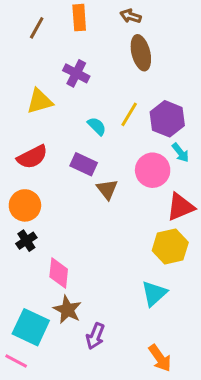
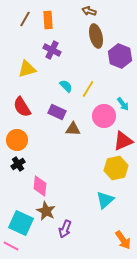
orange rectangle: (79, 18) -> (48, 20), moved
yellow line: (129, 114) -> (88, 89), moved
purple hexagon: (167, 119) -> (120, 56), moved
red semicircle: (32, 157) -> (22, 107), turned 85
brown triangle: (107, 189) -> (73, 129), turned -49
orange arrow: (160, 358) -> (123, 240), moved

